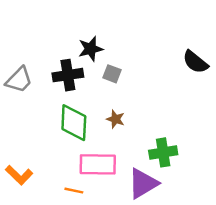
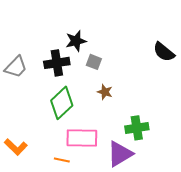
brown star: (116, 119) -> (105, 92), moved
green diamond: (74, 123) -> (62, 103), turned 44

